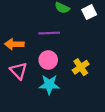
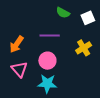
orange arrow: (14, 44) -> (17, 44), turned -60
yellow cross: (81, 67) -> (84, 48), moved

